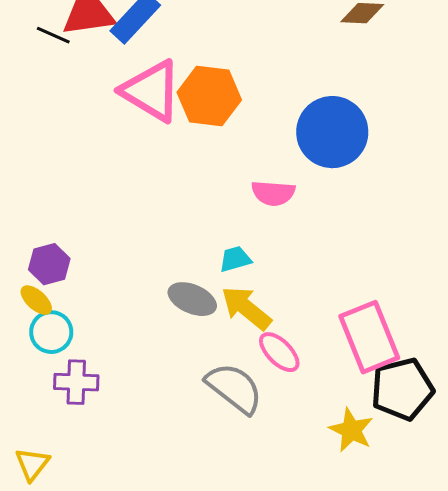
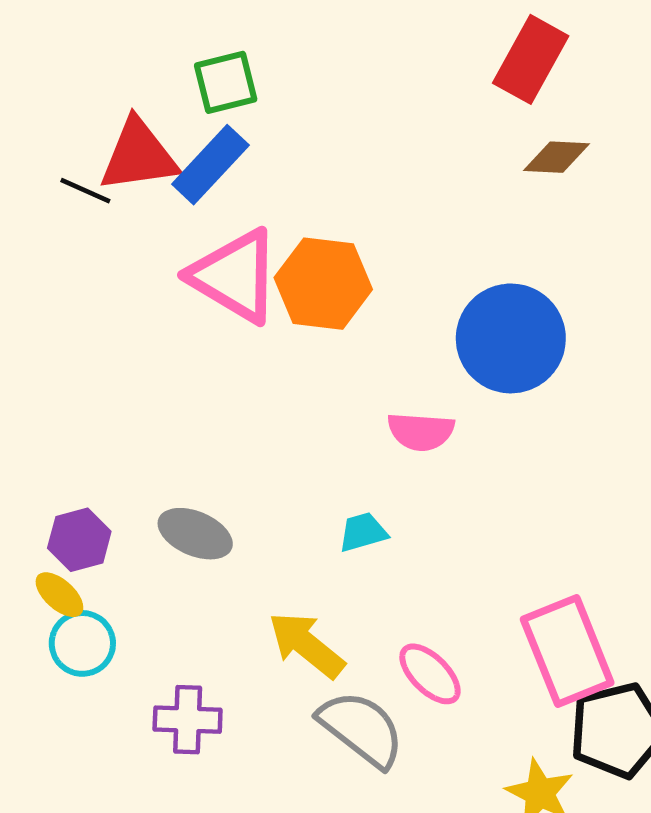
gray ellipse: (192, 299) -> (195, 534), moved
yellow arrow: (246, 308) -> (306, 645), moved
purple cross: (76, 382) -> (188, 720), moved

